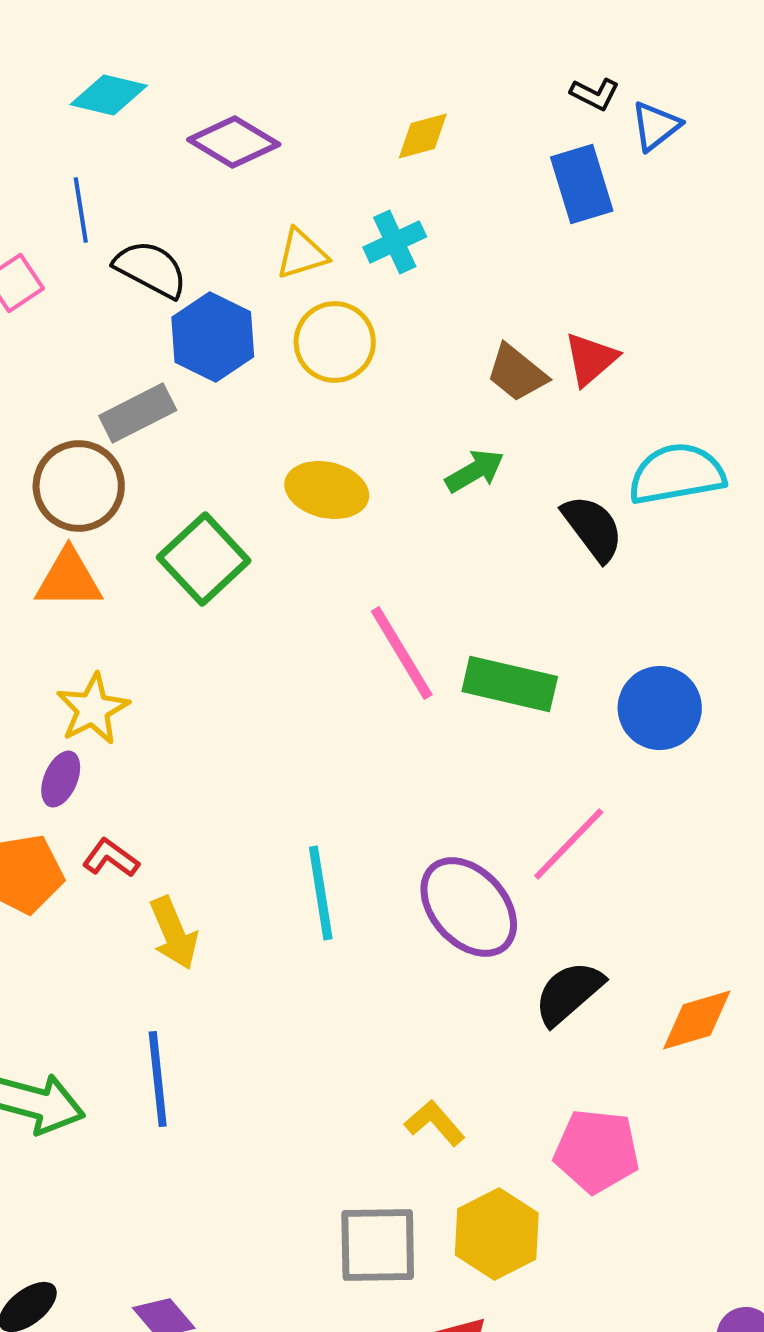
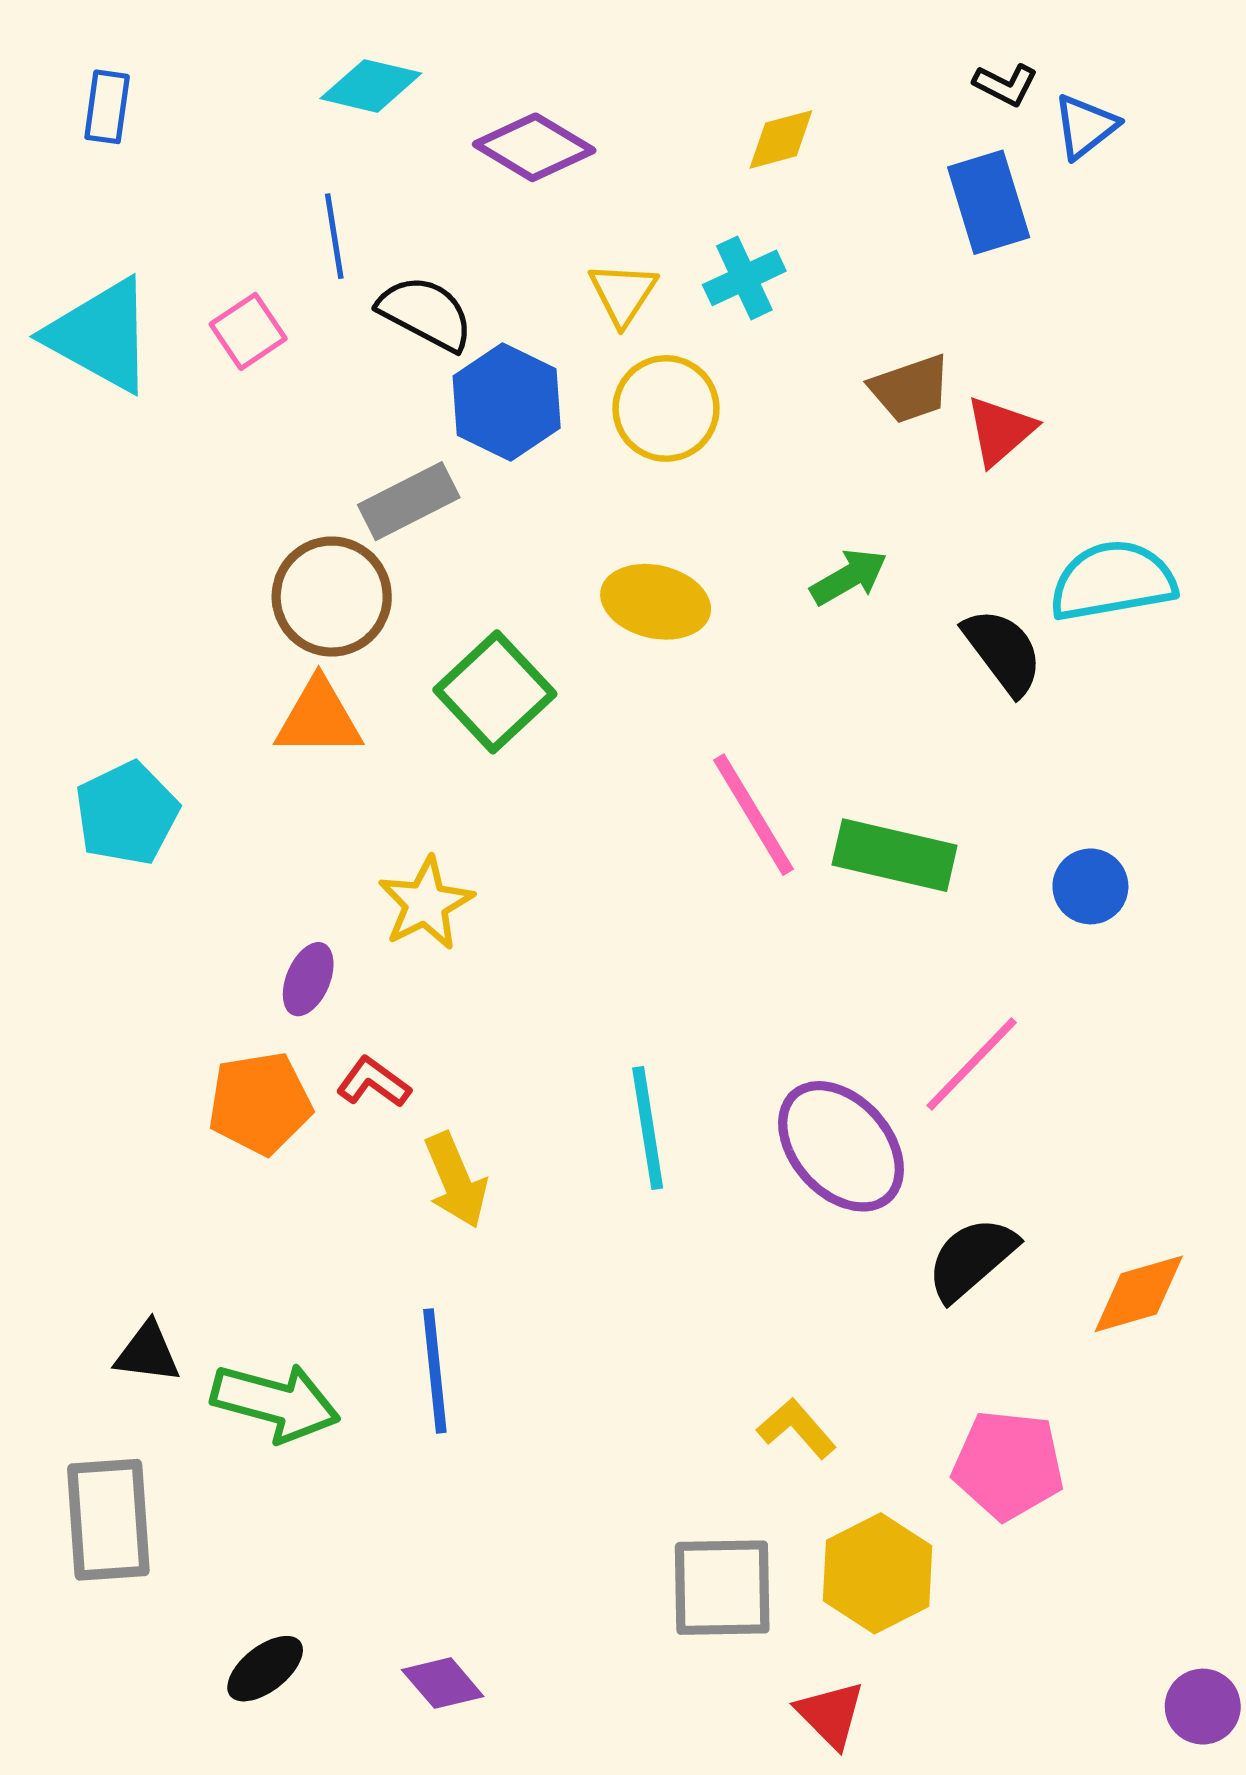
yellow triangle: (302, 254) -> (623, 294), turned -40
brown trapezoid: (517, 373) -> (910, 389), moved, turned -58
blue circle: (660, 708) -> (1090, 886), size x0.7
yellow star: (93, 709) -> (426, 903), moved

